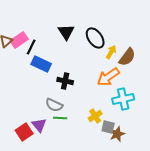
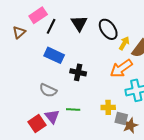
pink rectangle: (19, 40) -> (38, 15), moved
black line: (31, 47) -> (51, 26), moved
gray semicircle: (54, 105) -> (48, 90), moved
yellow cross: (95, 116) -> (108, 107), turned 32

